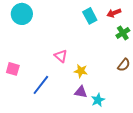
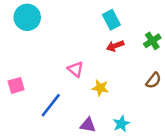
red arrow: (114, 13) -> (115, 46), moved
pink square: (13, 69) -> (16, 85), turned -32
purple triangle: (81, 92) -> (88, 125), moved

